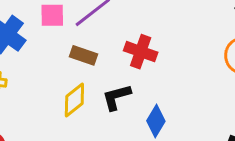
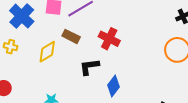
yellow diamond: (74, 100) -> (47, 52), moved

